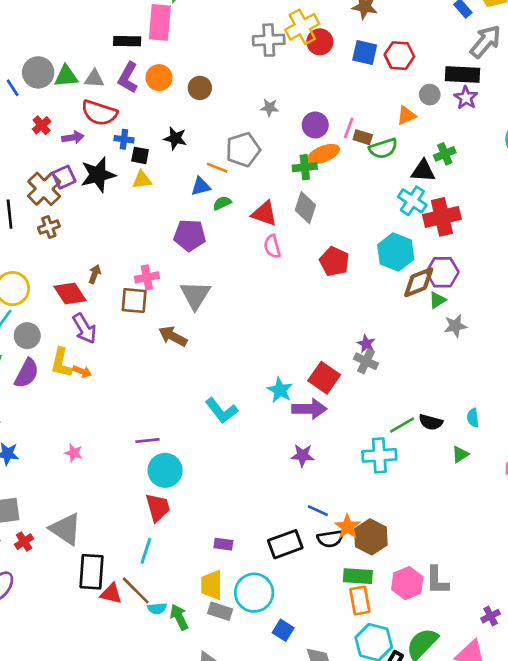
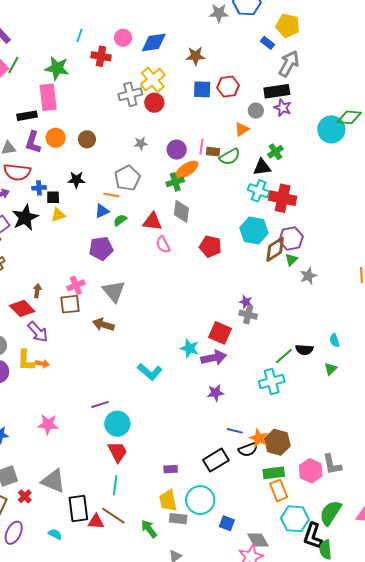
red circle: (320, 42) -> (154, 103), moved
red cross: (442, 217) -> (283, 198), turned 36
pink star: (74, 453) -> (48, 424), size x1.5
cyan semicircle: (157, 608) -> (55, 534), moved, turned -136

